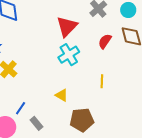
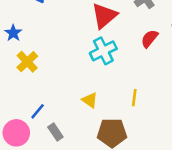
yellow line: (102, 81) -> (134, 98), moved

